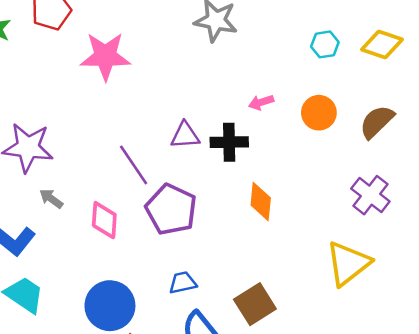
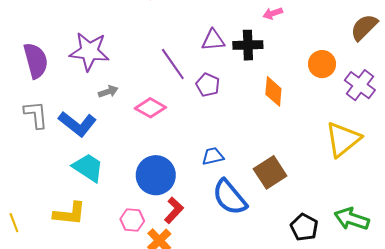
orange circle: (319, 113) -> (322, 64), moved
gray arrow: (51, 199) -> (108, 92), turned 126
purple pentagon: (171, 209) -> (208, 85), moved, size x0.6
pink diamond: (104, 220) -> (150, 108), turned -64

